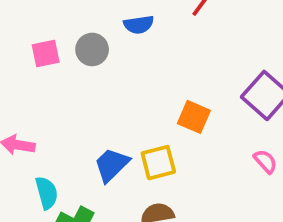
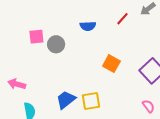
gray circle: (92, 49) -> (56, 44), moved
orange square: (194, 117) -> (111, 64), moved

